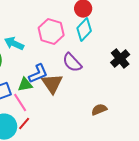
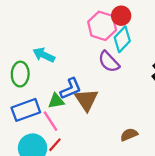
pink hexagon: (51, 32) -> (102, 26), moved
purple semicircle: (72, 63) -> (109, 62), moved
brown semicircle: (99, 110) -> (129, 135), moved

